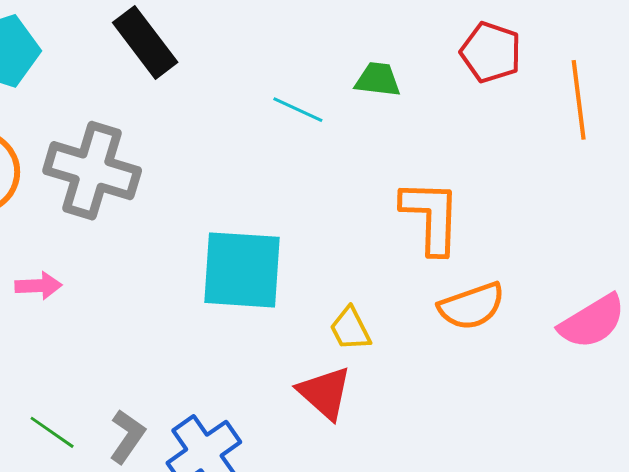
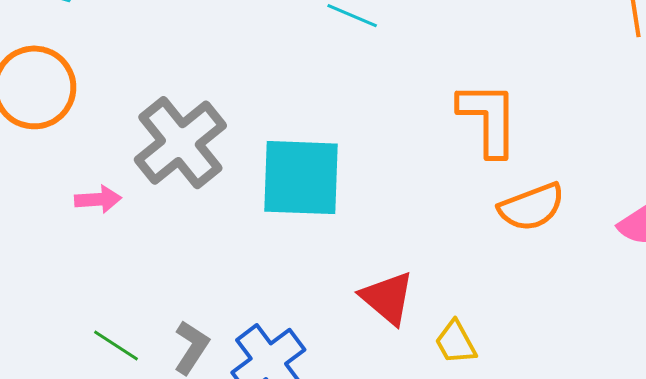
gray cross: (92, 171) -> (180, 143), moved, turned 36
yellow trapezoid: (350, 329) -> (456, 342), moved

